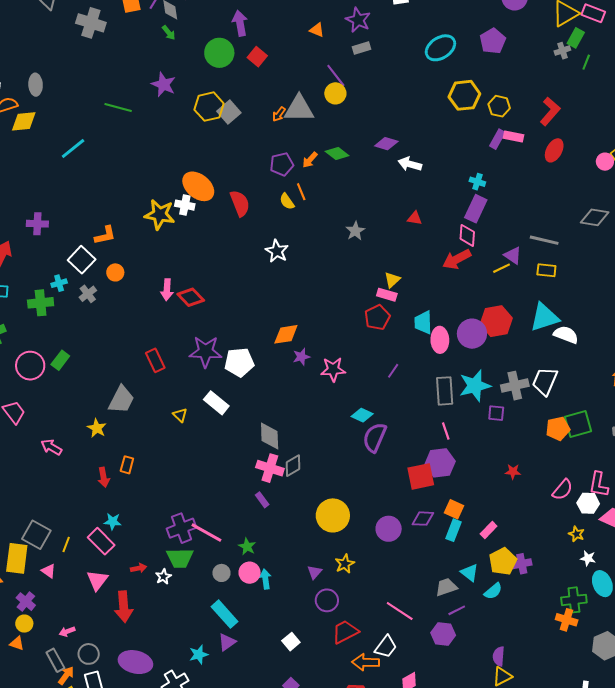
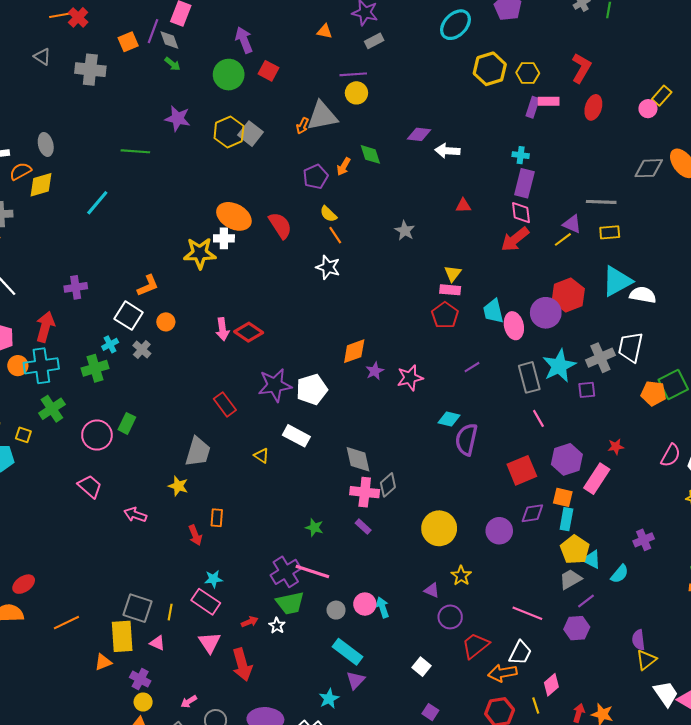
purple line: (336, 75) -> (353, 74), turned -45
green diamond: (337, 153) -> (370, 154), turned 45
orange line: (301, 192) -> (335, 235), moved
purple line: (393, 371) -> (472, 367), turned 35
orange pentagon: (558, 429) -> (653, 393), turned 30
purple hexagon: (440, 463) -> (567, 459), moved
pink rectangle: (489, 530) -> (597, 479), moved, size x1.6
green star: (247, 547) -> (314, 527), moved
yellow pentagon: (503, 561) -> (575, 550), moved
purple triangle: (315, 572) -> (432, 590), turned -35

